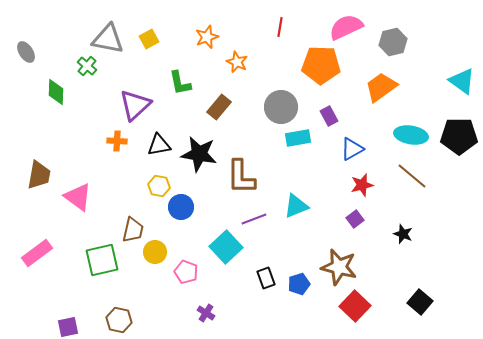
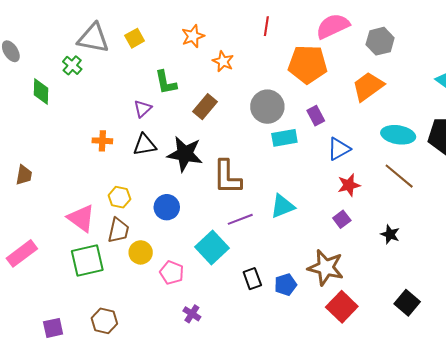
purple triangle: (135, 105) -> (143, 109), moved, size x0.6
brown trapezoid: (39, 175) -> (24, 175), size x0.7
yellow hexagon: (159, 186) -> (119, 197), moved
pink triangle: (78, 197) -> (81, 218), moved

